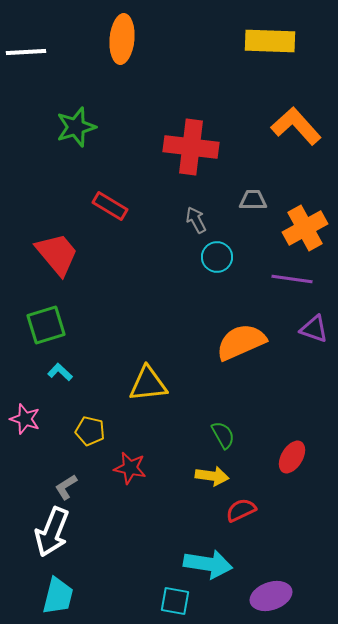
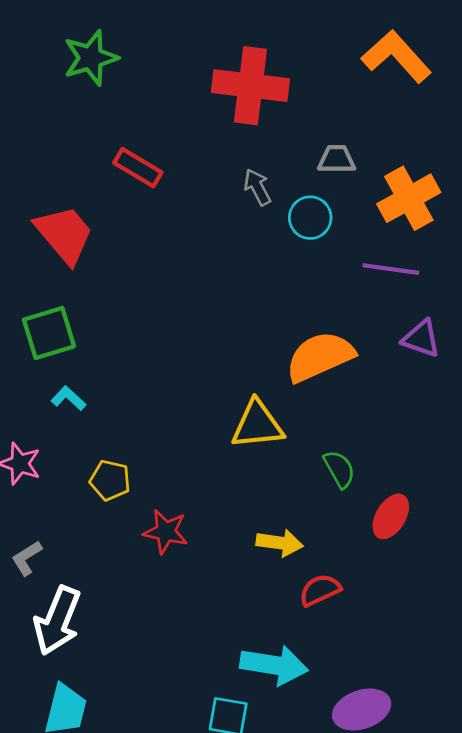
cyan circle: (217, 257) -> (310, 218), moved
yellow triangle: (148, 384) -> (257, 425), moved
green semicircle: (223, 435) -> (339, 469), moved
gray L-shape: (66, 487) -> (27, 558), moved

